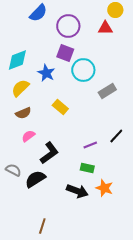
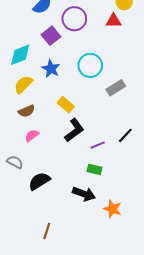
purple square: (65, 53) -> (51, 36), moved, turned 30
black L-shape: (49, 153) -> (74, 130), moved
gray semicircle: (13, 170) -> (15, 162), moved
orange star: (104, 188) -> (113, 209), moved

